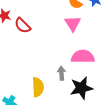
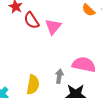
pink triangle: (73, 24) -> (53, 27), moved

